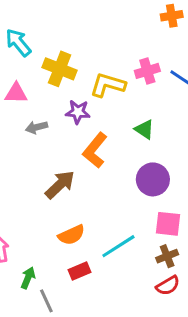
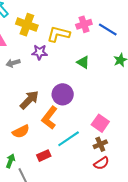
orange L-shape: (95, 150) -> (50, 118), moved
purple circle: (153, 179) -> (63, 94), moved
pink square: (168, 224) -> (100, 123), turned 30
orange semicircle: (71, 235) -> (21, 131), moved

